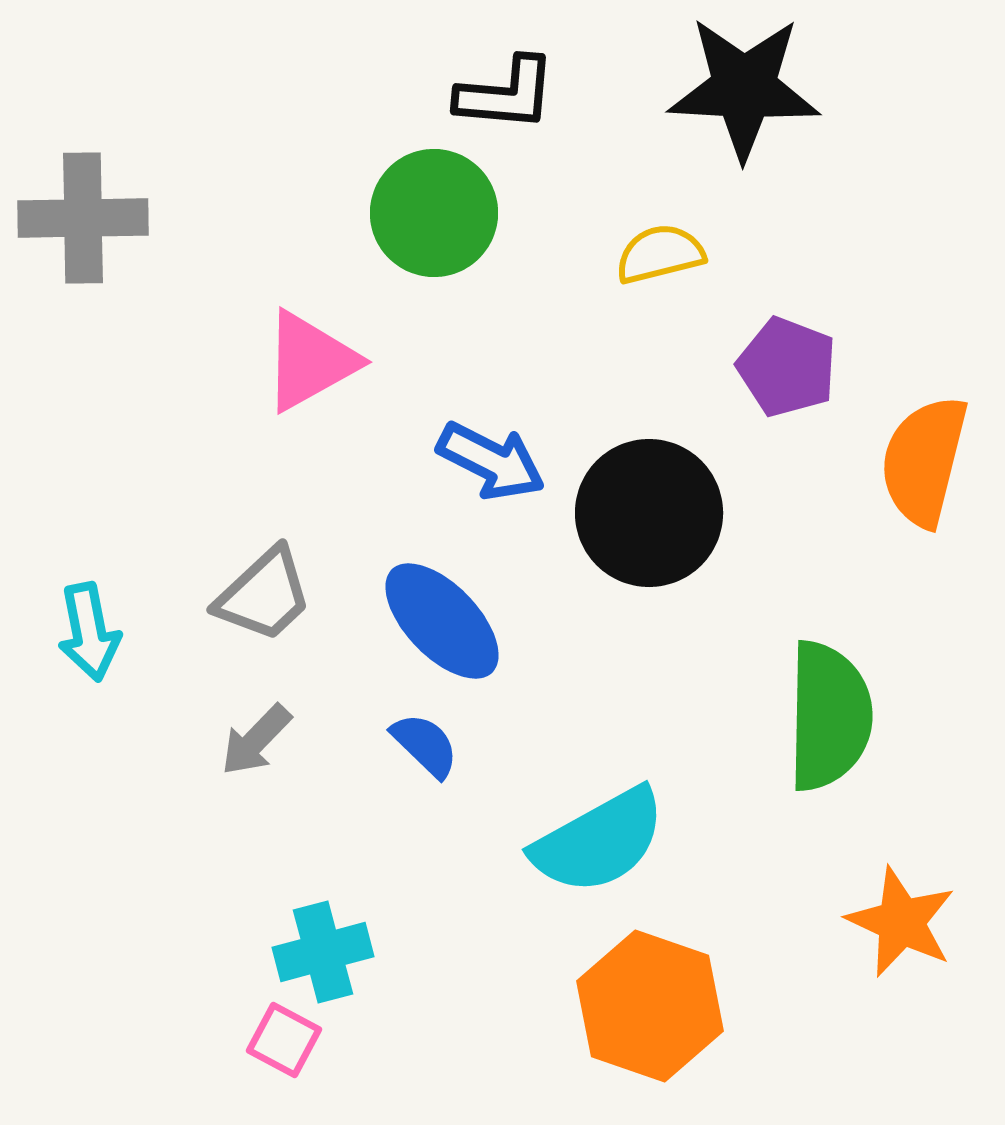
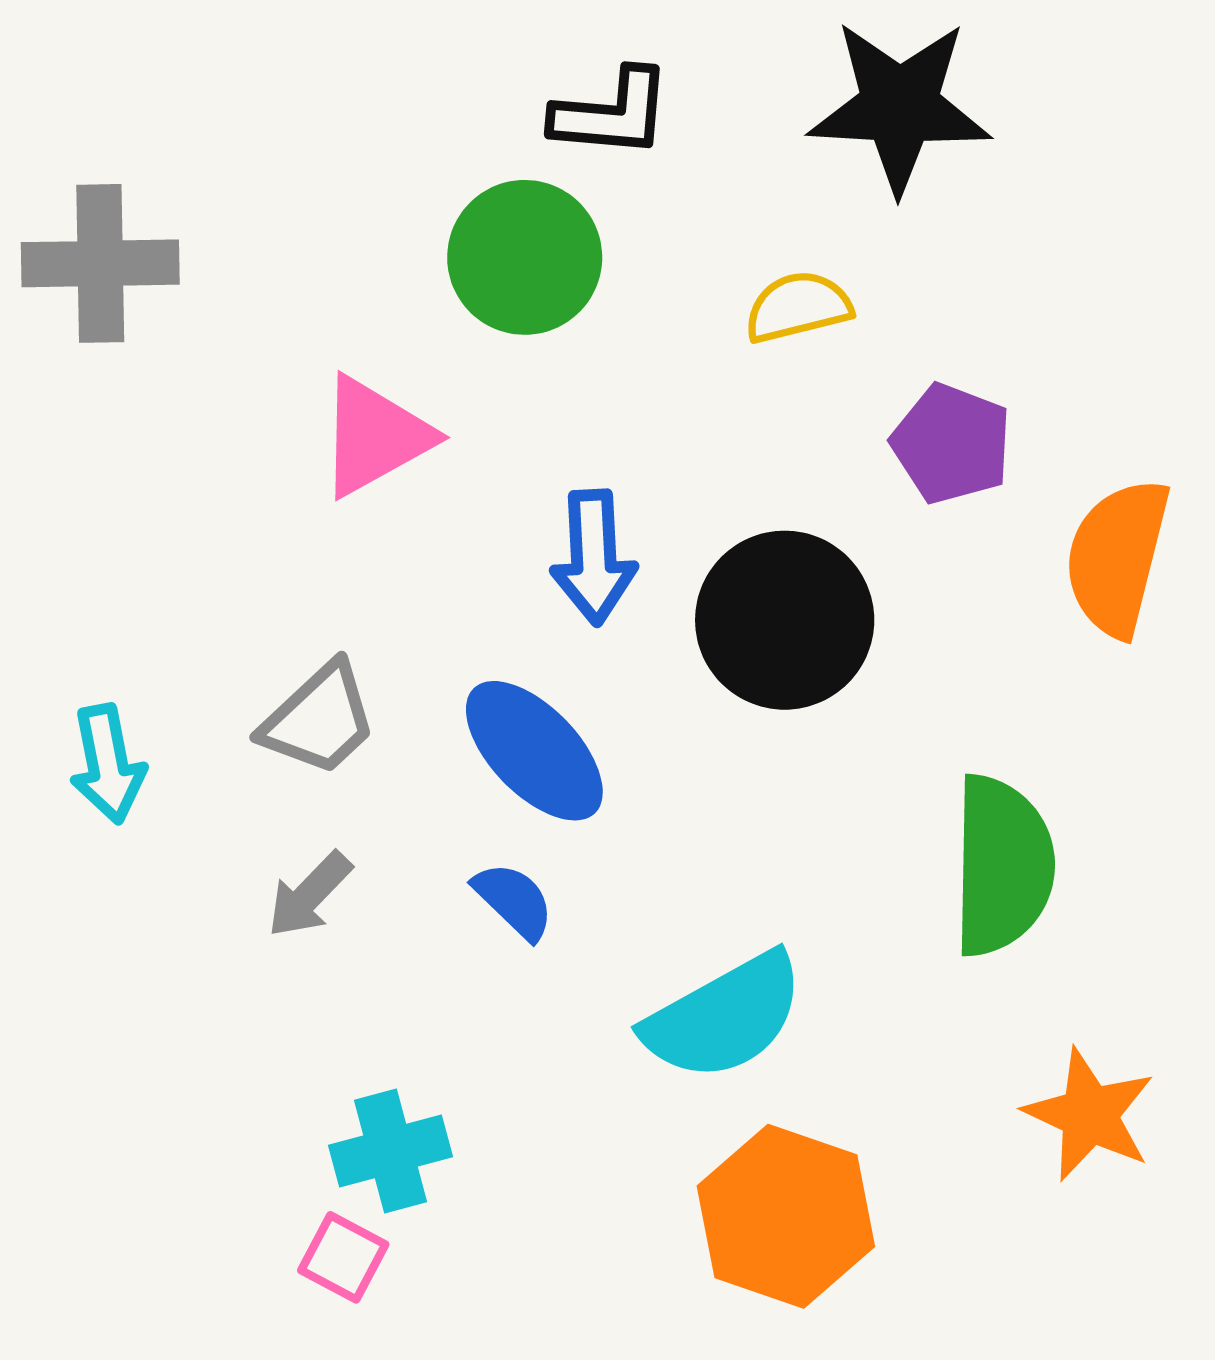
blue arrow: (491, 461) -> (594, 557), turned 60

